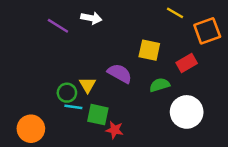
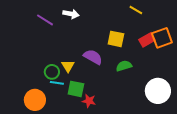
orange square: (207, 31) -> (162, 38), moved
red rectangle: (187, 63) -> (147, 40), moved
white circle: (187, 112) -> (158, 91), moved
orange circle: (31, 129) -> (35, 100), moved

